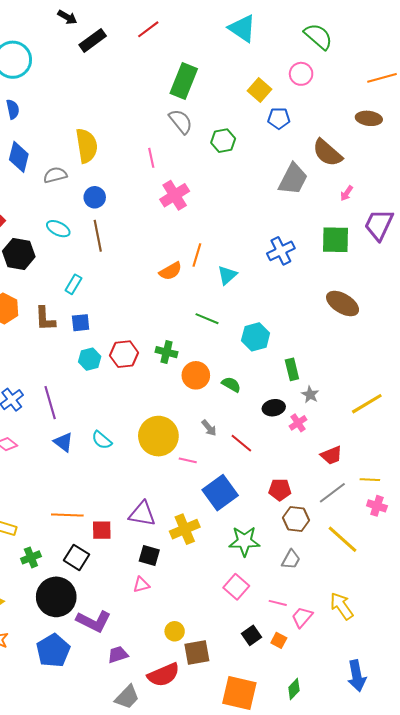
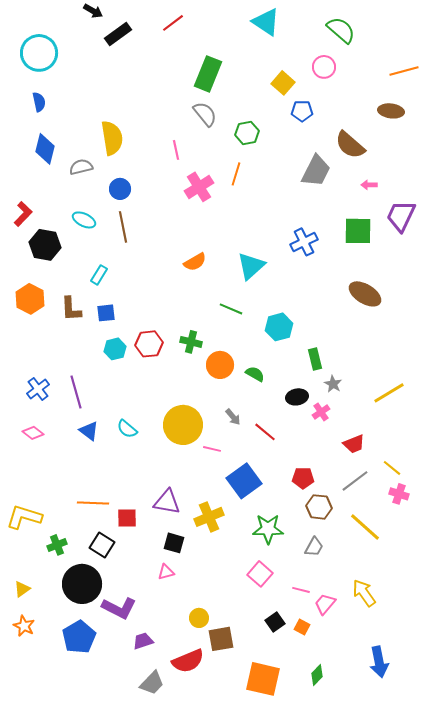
pink arrow: (347, 193) -> (369, 185), turned 56
orange line: (197, 255) -> (236, 174), moved
cyan triangle: (227, 275) -> (251, 266), size x1.4
yellow line: (370, 480) -> (392, 468), turned 36

